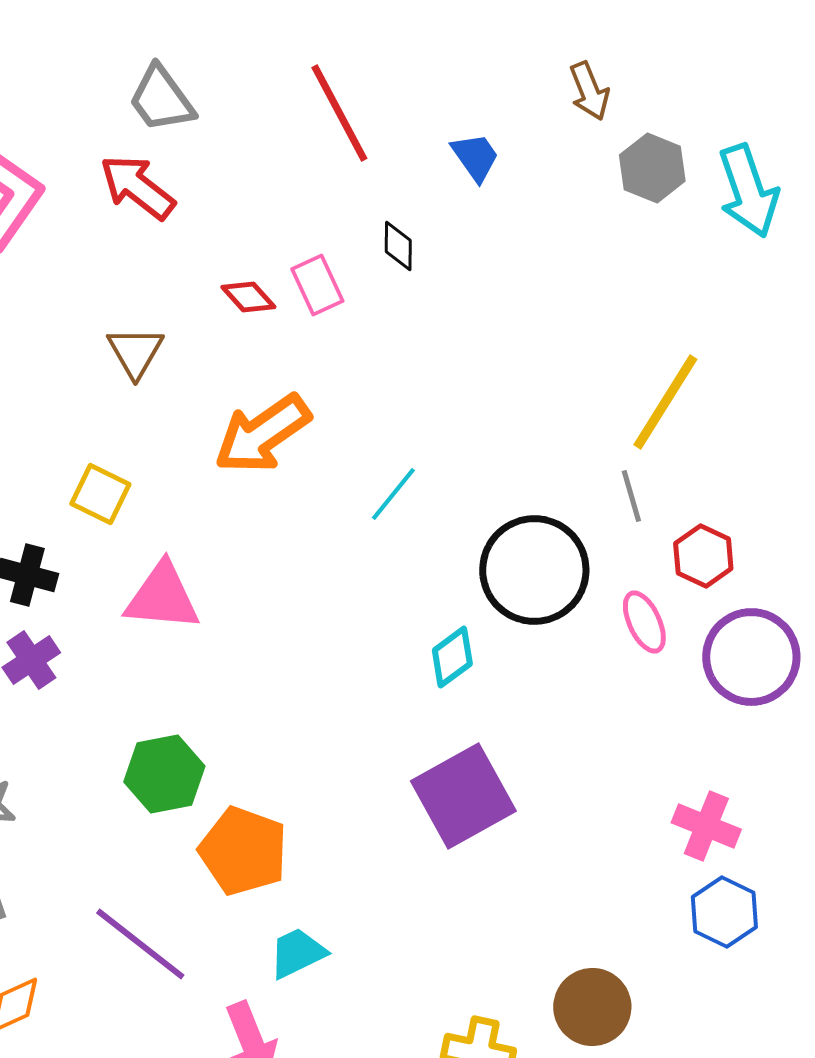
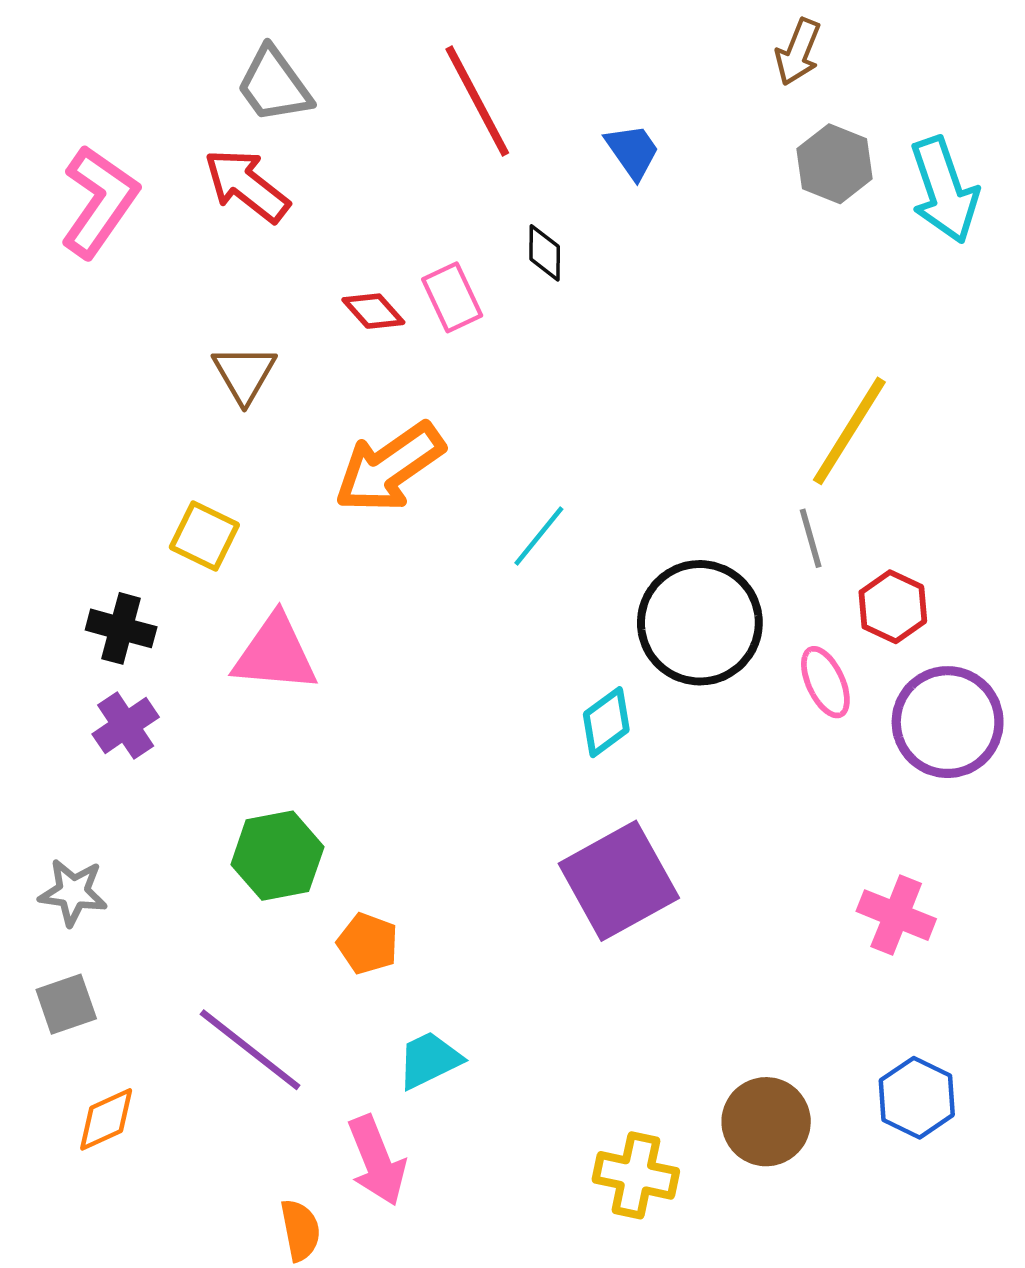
brown arrow: (589, 91) -> (798, 52), moved, turned 44
orange pentagon: (243, 851) -> (368, 944), size x0.6
blue hexagon: (724, 912) -> (917, 1098), moved

